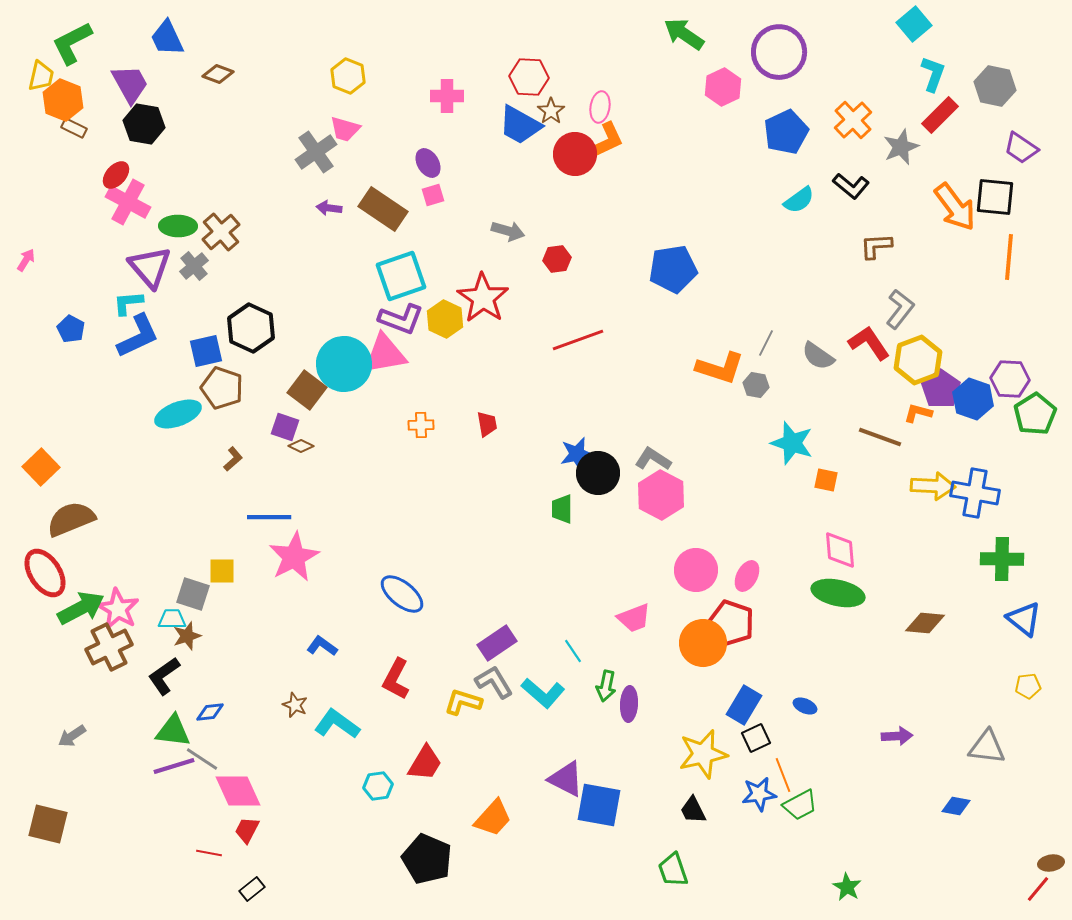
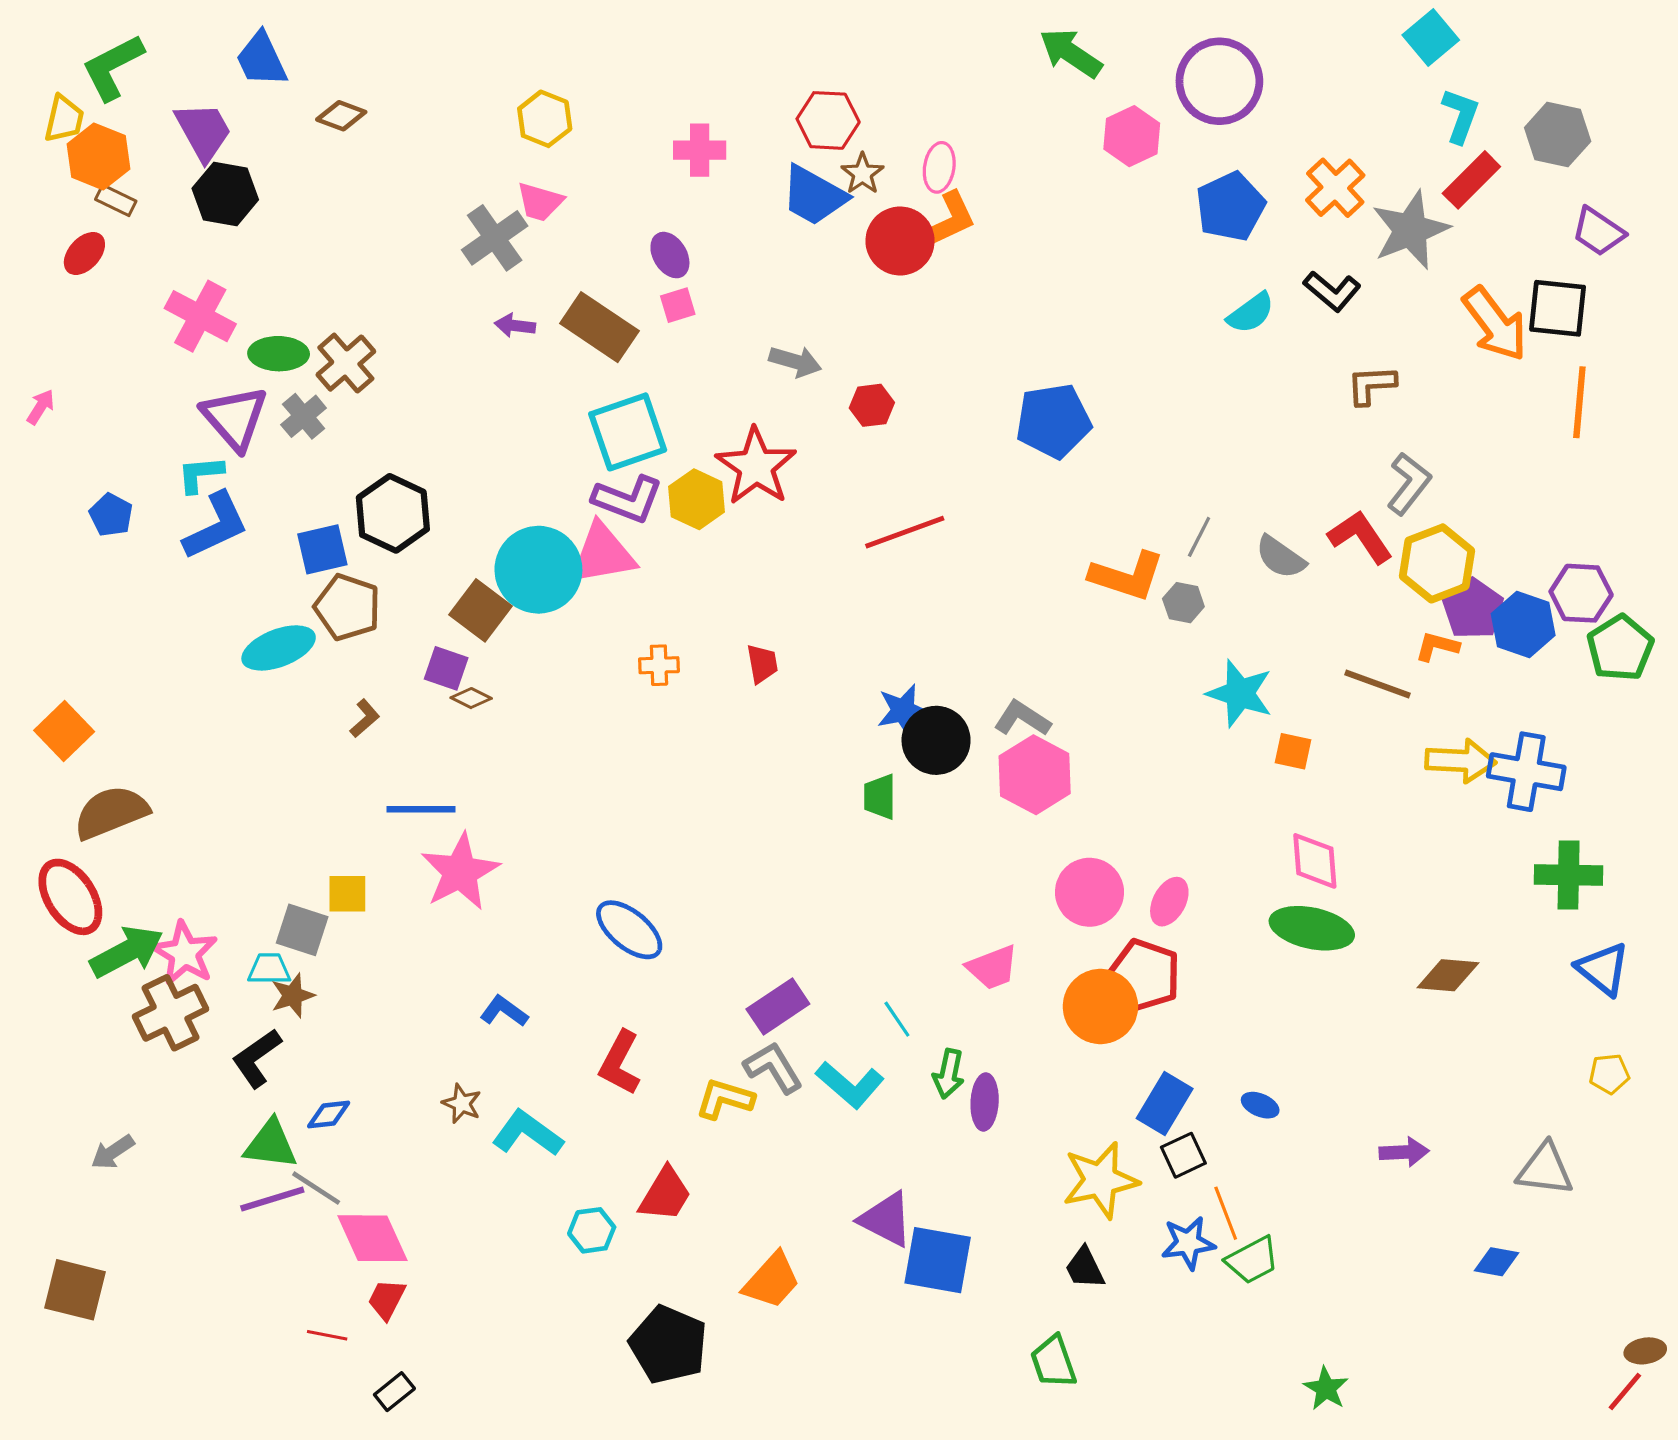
gray star: (901, 147) -> (1410, 230), size x1.4
red ellipse: (116, 175) -> (84, 253), moved

